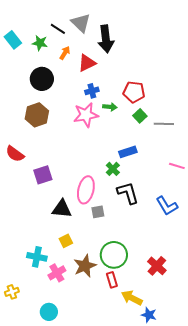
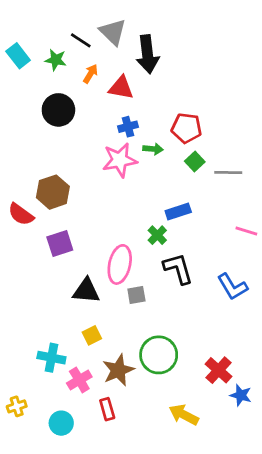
red triangle: (87, 63) -> (121, 88), turned 36
brown hexagon: (37, 115) -> (53, 192), moved
red rectangle: (112, 280) -> (107, 409), moved
cyan circle: (49, 312) -> (61, 423), moved
blue star: (149, 315) -> (241, 395), moved

